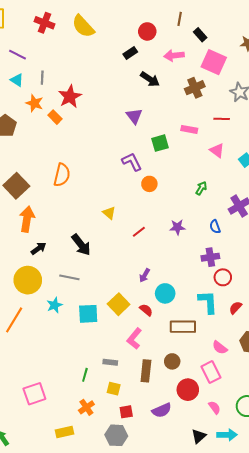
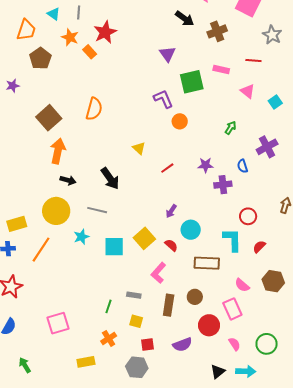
brown cross: (195, 88) -> (217, 31), moved
green square: (160, 143) -> (192, 82), size x1.4
black arrow: (39, 248) -> (68, 180), turned 49
purple cross: (210, 257) -> (223, 185), moved

